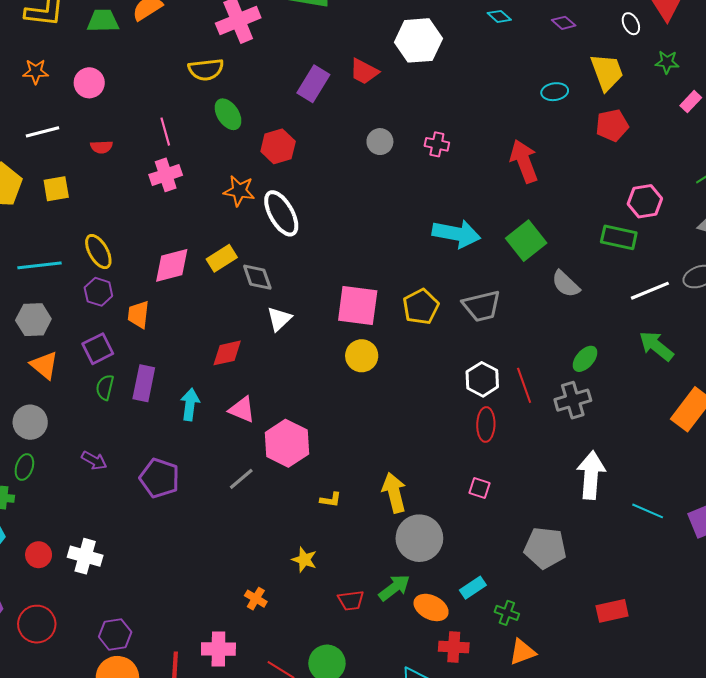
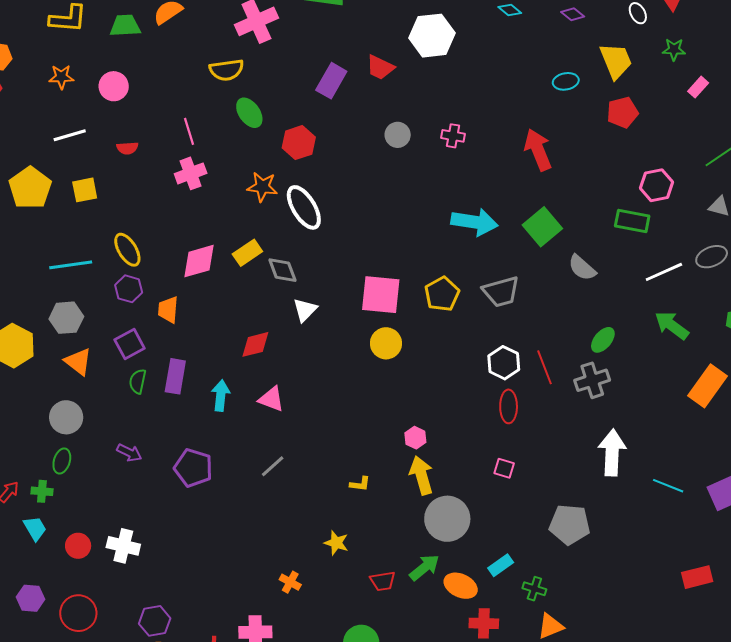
pink hexagon: (287, 443) -> (415, 438), moved, size x0.5
red rectangle: (612, 611) -> (697, 577), moved

